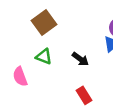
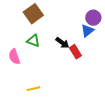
red rectangle: (84, 95) -> (75, 52), moved

